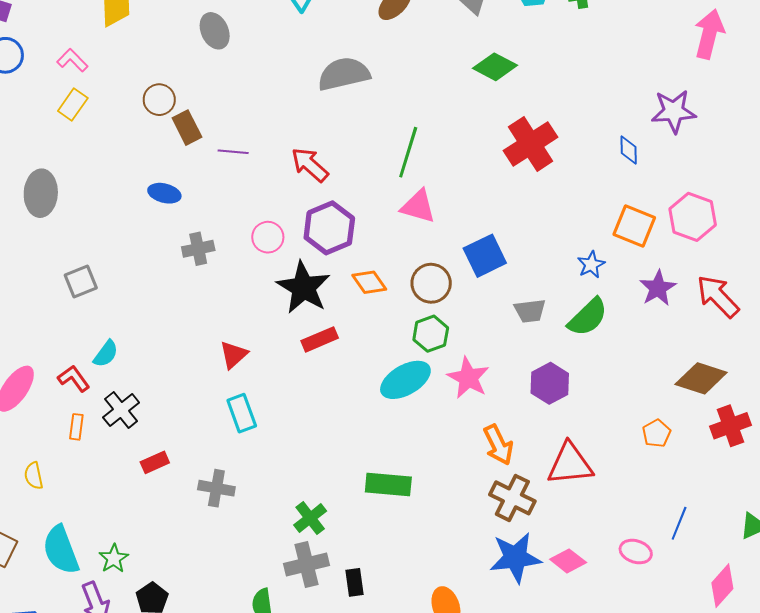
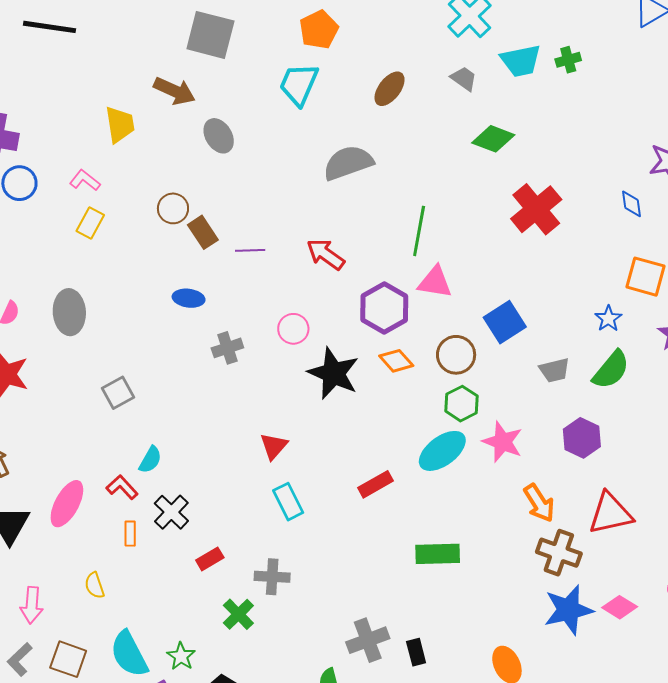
purple hexagon: (329, 228) -> (384, 308), moved
red rectangle: (320, 339) -> (376, 484), moved
green cross: (310, 518) -> (238, 614), moved

